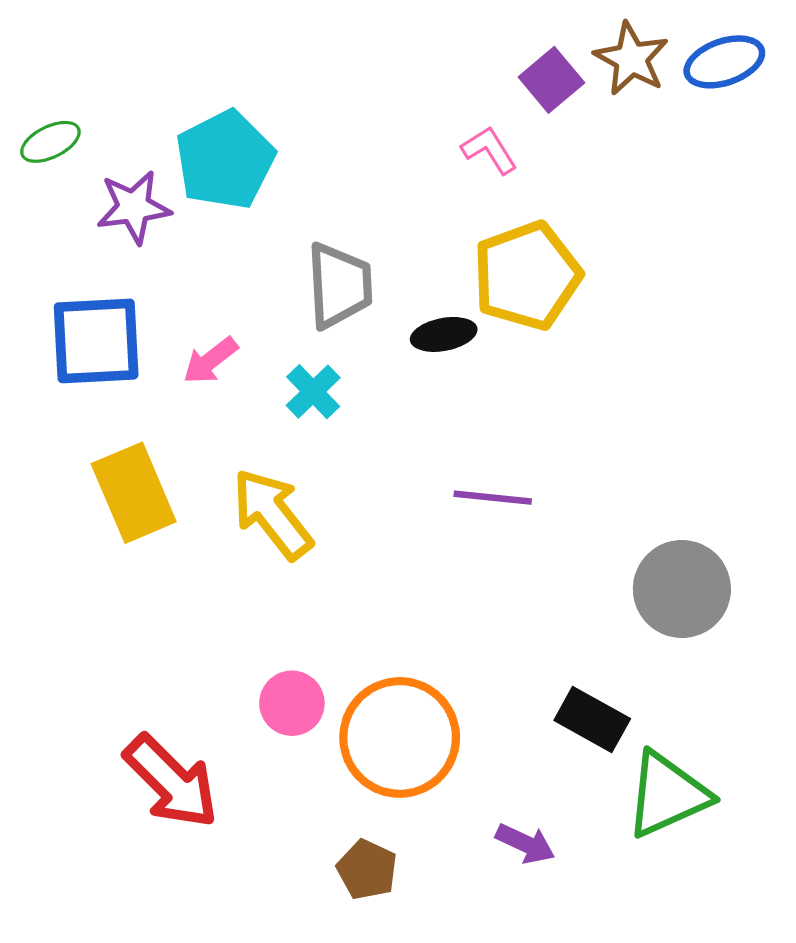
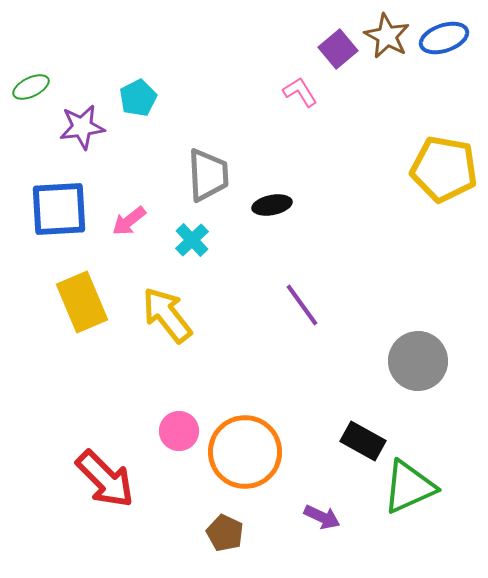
cyan pentagon: (225, 160) -> (138, 98), size x0.6
yellow pentagon: (527, 276) -> (444, 169), moved, turned 30
purple line: (493, 498) -> (302, 305), turned 48

